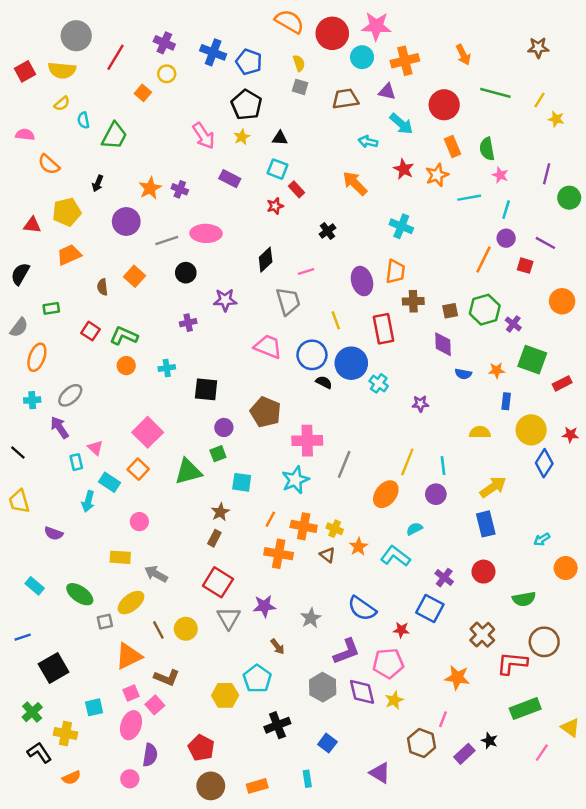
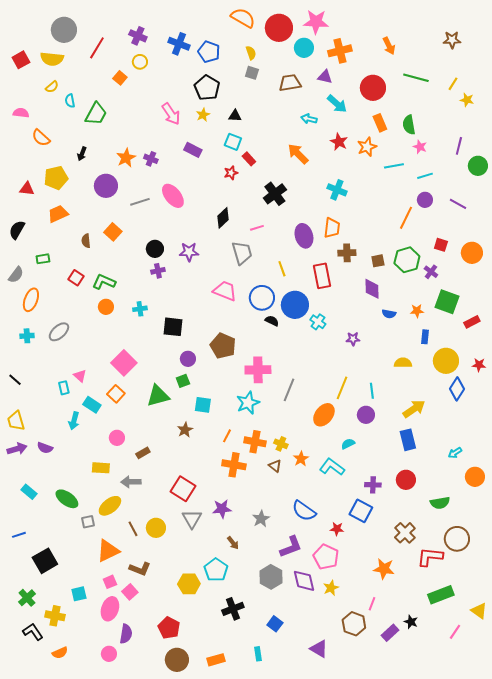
cyan line: (506, 210) -> (425, 176), turned 56
black cross: (327, 231) -> (275, 194), size x1.6
pink ellipse: (206, 233) -> (173, 196), turned 50
red square: (525, 266) -> (441, 245), moved
black circle: (186, 273) -> (155, 249), moved
purple arrow: (60, 427) -> (17, 449), moved, turned 108
brown rectangle: (214, 538) -> (143, 453), moved, turned 32
gray arrow: (156, 574) -> (131, 482), turned -30
purple cross: (444, 578) -> (373, 485), turned -35
pink pentagon: (388, 663) -> (326, 557), turned 30

